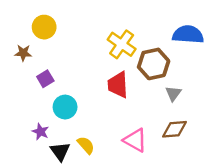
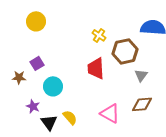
yellow cross: (122, 44) -> (99, 35), size x0.6
brown star: (23, 53) -> (19, 77), moved

